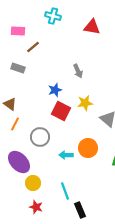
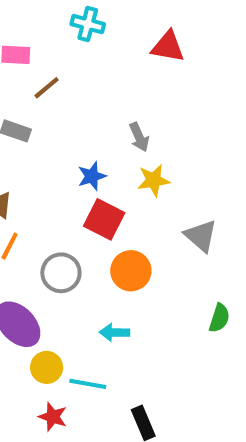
yellow star: (85, 103) -> (154, 180), moved
orange circle: (88, 148) -> (131, 271), moved
cyan arrow: (66, 155) -> (114, 332), moved
cyan line: (65, 191) -> (88, 384), moved, turned -60

